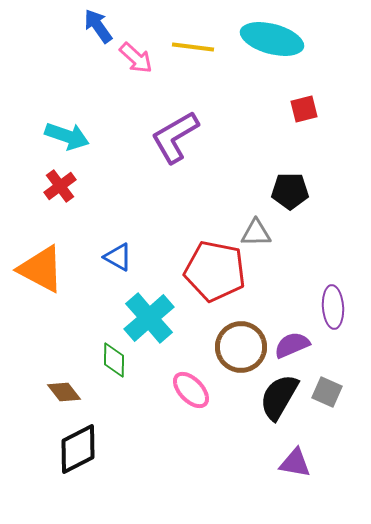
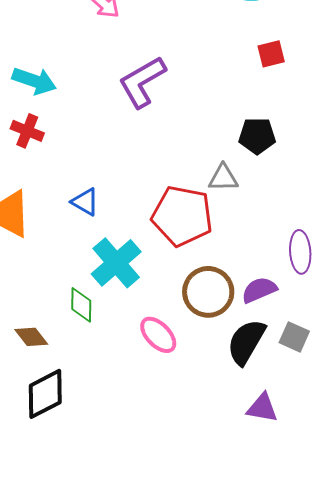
red cross: (60, 186) -> (27, 131), turned -32

